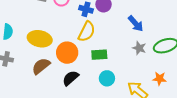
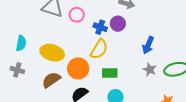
blue arrow: (136, 24) -> (148, 45), turned 60

